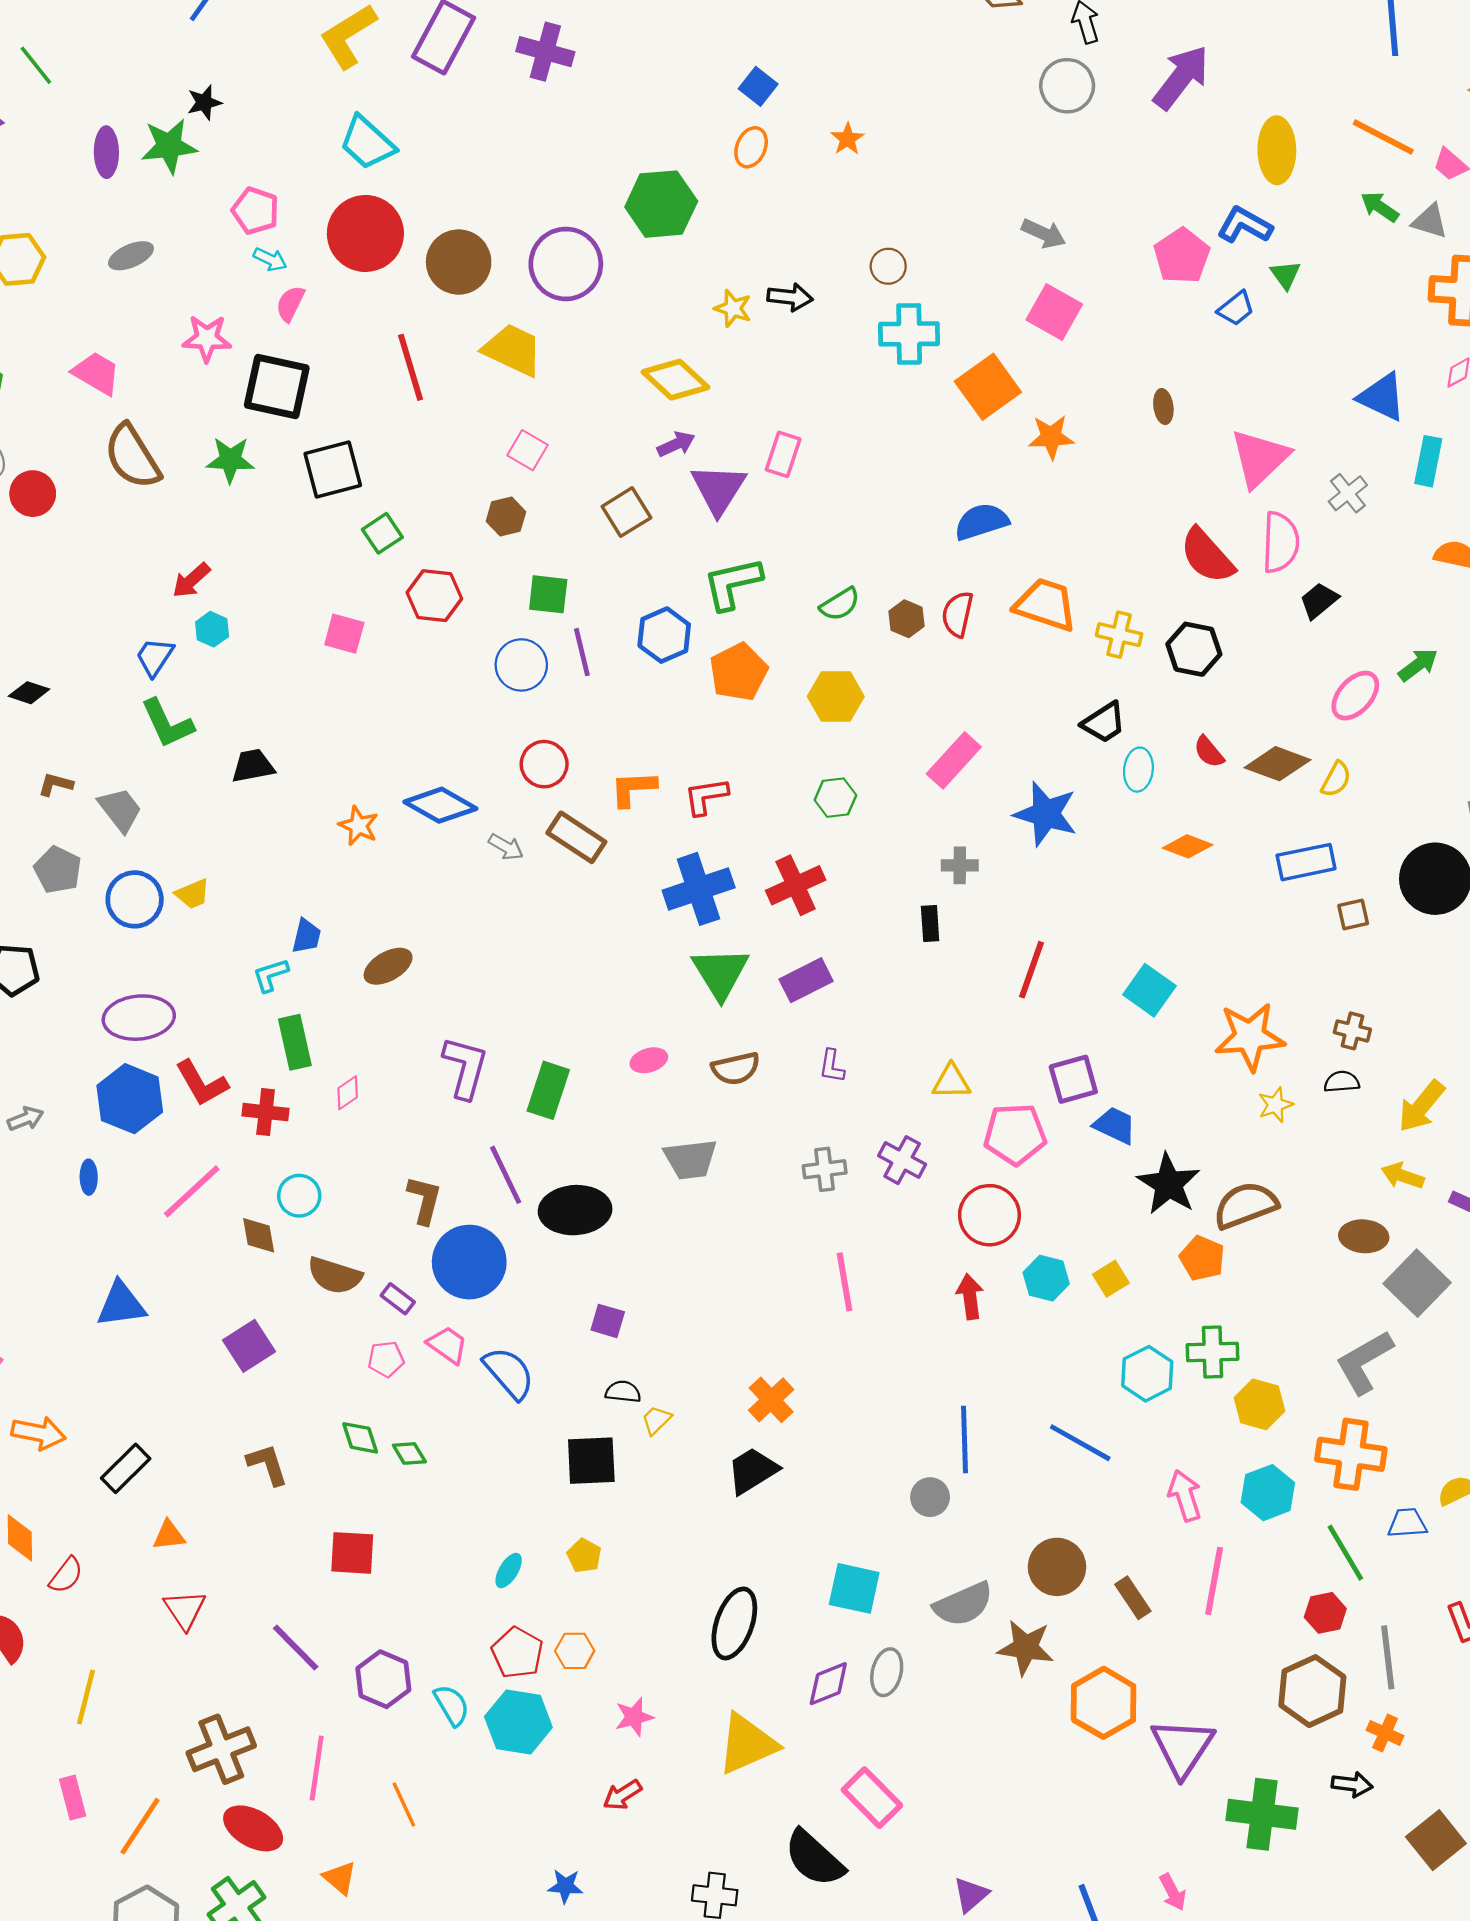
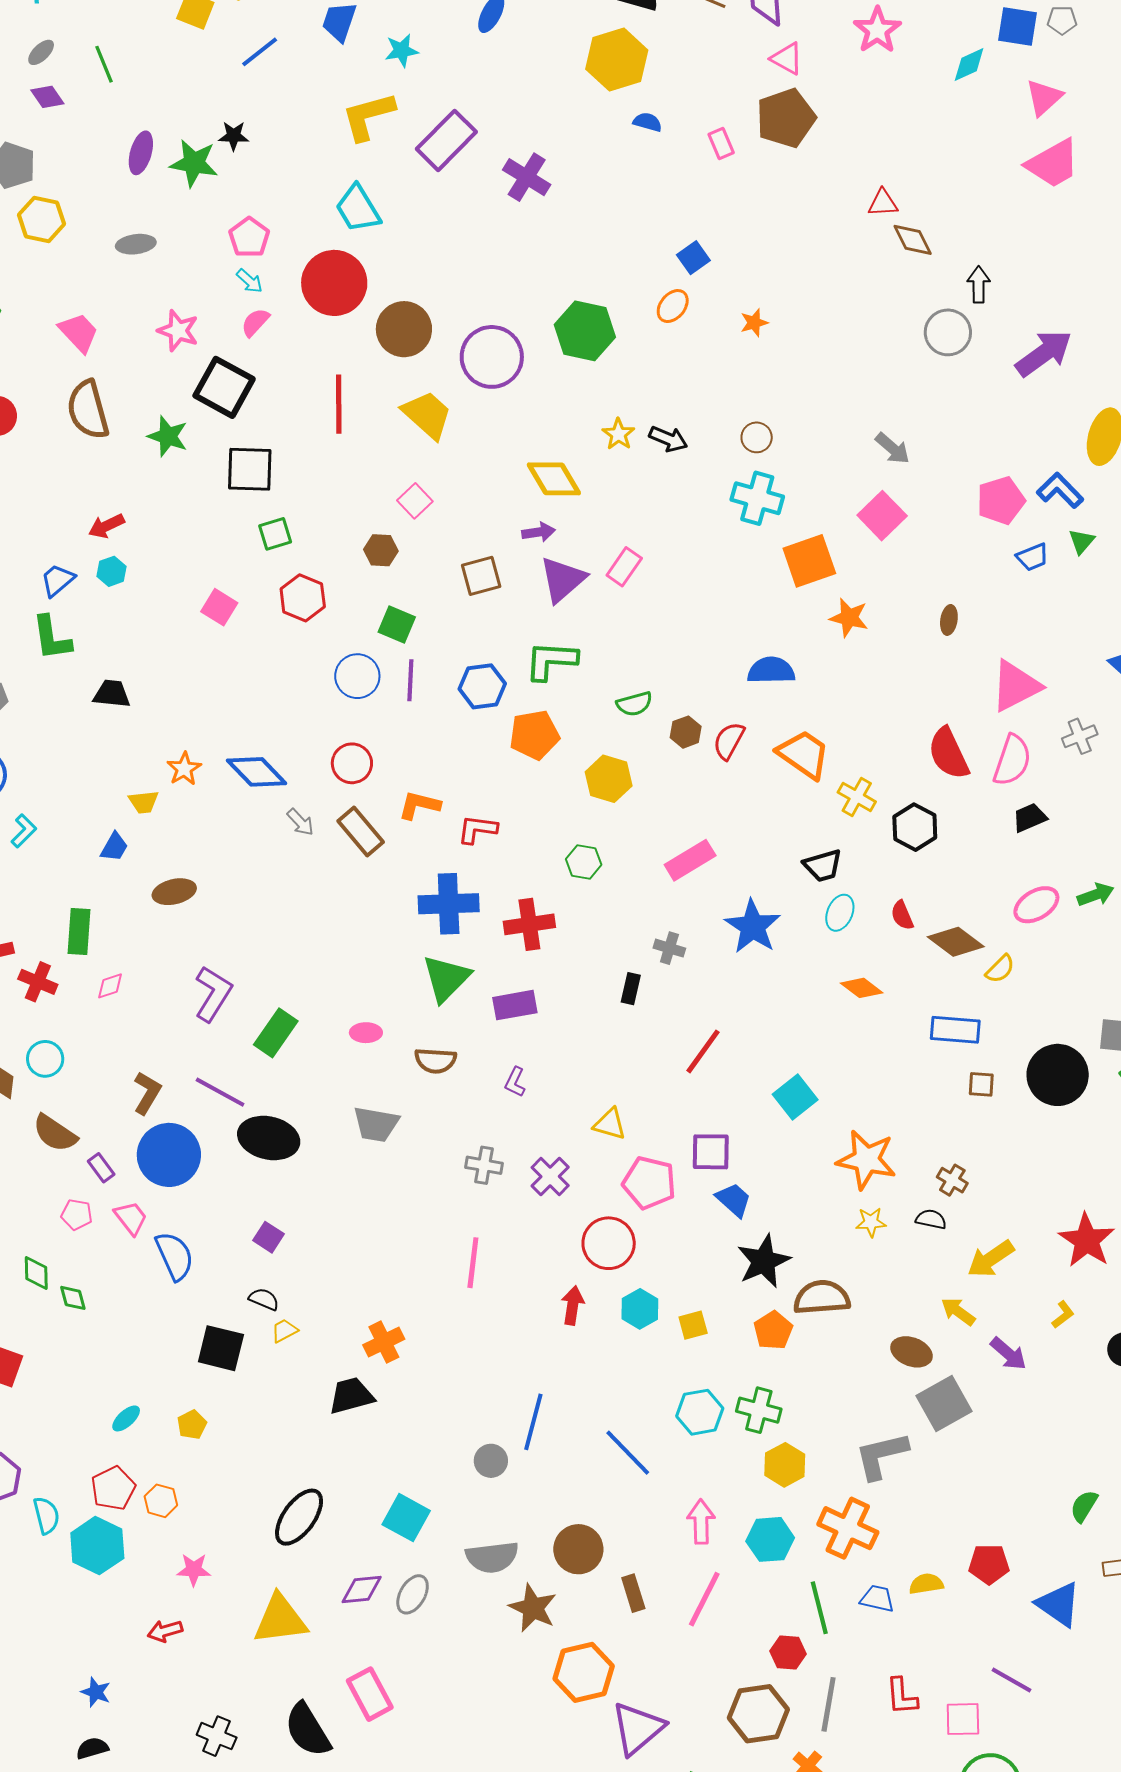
yellow trapezoid: (193, 894) -> (144, 802), moved
cyan L-shape: (271, 975) -> (24, 831), moved, turned 136
purple line: (506, 1175) -> (220, 1092), turned -52

